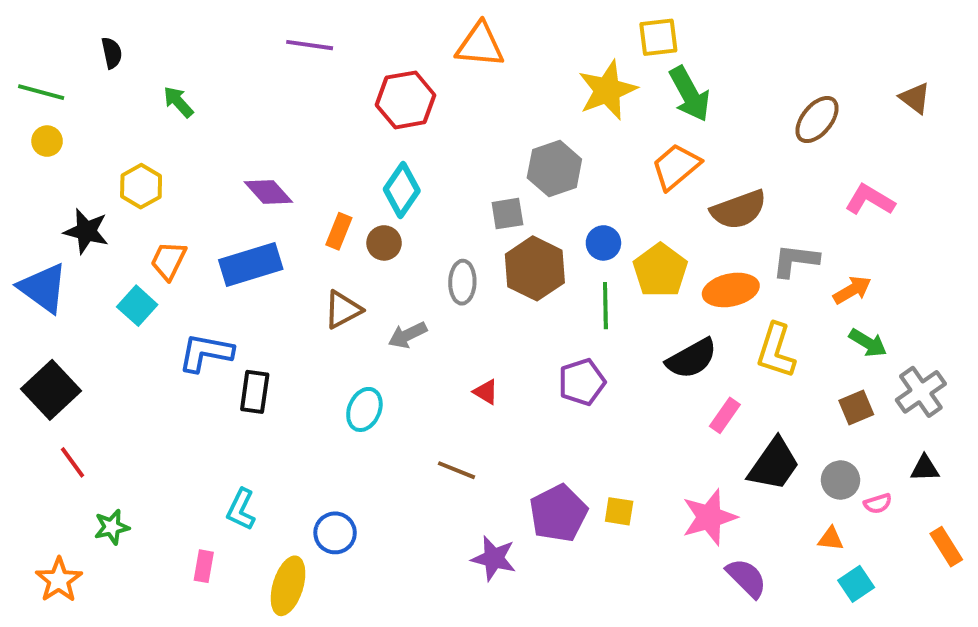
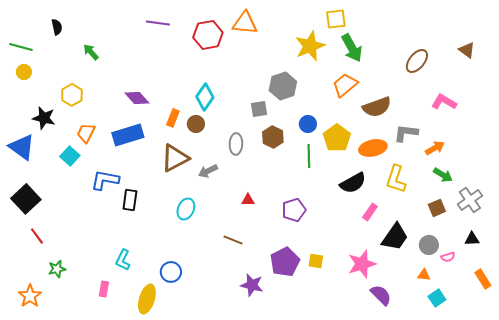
red hexagon: (406, 100) -> (208, 35), moved
brown hexagon: (535, 268) -> (273, 137), size x0.7
brown triangle: (343, 310) -> (175, 158), size x1.4
purple pentagon: (582, 382) -> (294, 210), moved
red triangle: (486, 392) -> (248, 200), turned -32

